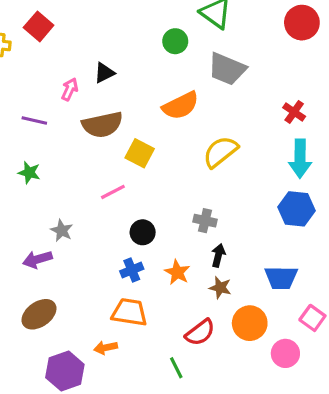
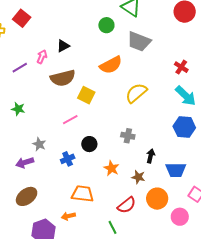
purple line: (34, 120) -> (20, 68), moved, turned -42
cyan arrow: (300, 159) -> (186, 96), turned -45
black arrow: (218, 255) -> (151, 156), moved
blue cross: (132, 270) -> (68, 159), moved

